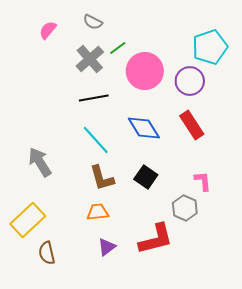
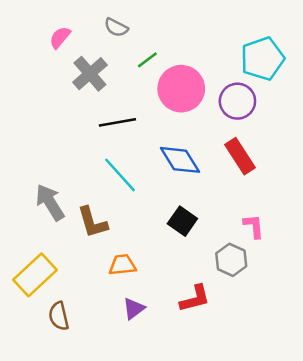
gray cross: (90, 59) -> (90, 74), moved
brown L-shape: (102, 178) -> (92, 222), moved
red L-shape: (156, 239) -> (195, 299), size x0.7

